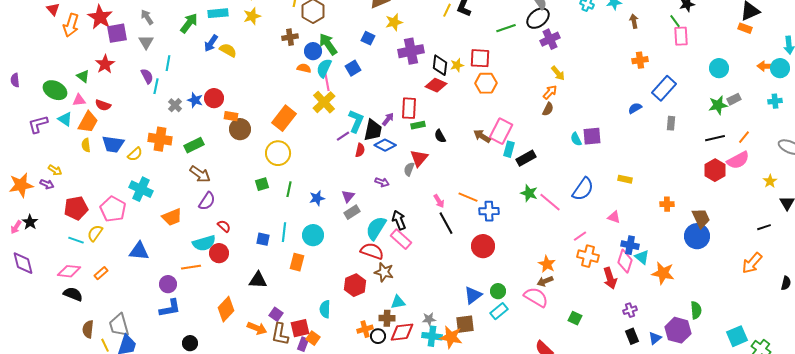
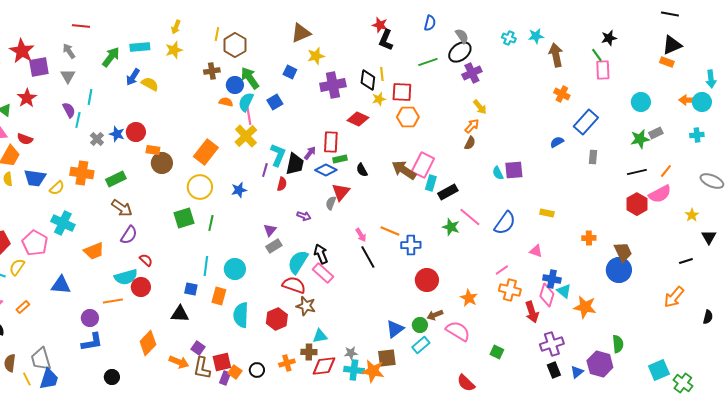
yellow line: (447, 10) -> (382, 74), moved, turned -32
brown arrow: (634, 21) -> (556, 55), size x1.6
orange cross: (640, 60) -> (562, 94), turned 35
black diamond: (440, 65) -> (368, 80), moved
purple line: (343, 136) -> (265, 170), turned -40
brown arrow: (482, 136) -> (404, 170), size x1.4
blue diamond: (385, 145) -> (326, 170), moved
green square: (262, 184) -> (184, 218), size x1.5
blue star: (317, 198) -> (239, 190), moved
pink line: (550, 202) -> (470, 217), moved
blue square: (263, 239) -> (191, 289), moved
red circle: (483, 246) -> (427, 280), moved
brown arrow: (545, 281) -> (435, 315), moved
cyan semicircle: (325, 309) -> (241, 315), moved, size x1.4
purple cross: (630, 310) -> (552, 344), size x1.6
black circle: (378, 336) -> (257, 370), moved

